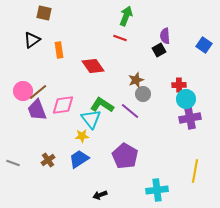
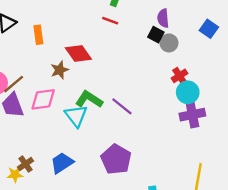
black square: (159, 50) -> (156, 35), turned -32
brown star: (136, 80) -> (60, 70), moved
red cross: (179, 85) -> (179, 76), turned -32
gray circle: (143, 94) -> (169, 43), moved
yellow star: (82, 136) -> (15, 175), moved

